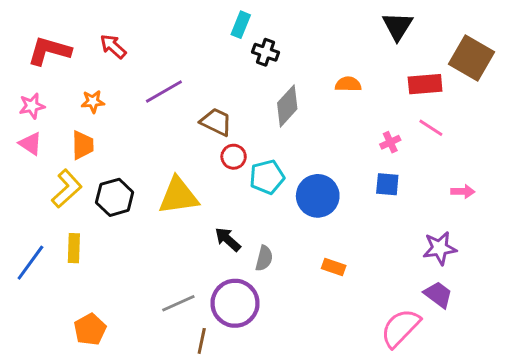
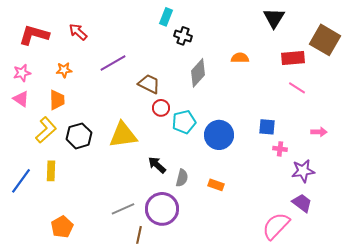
pink cross: (390, 142) -> (280, 149), moved, turned 32
orange rectangle: (334, 267) -> (216, 185), moved

